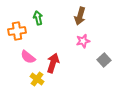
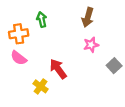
pink semicircle: (28, 57) -> (19, 58), moved
red arrow: (53, 63) -> (58, 69), turned -54

